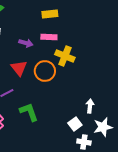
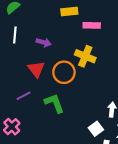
pink rectangle: (49, 37) -> (92, 25), moved
green L-shape: (29, 112) -> (54, 103), moved

